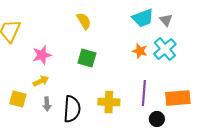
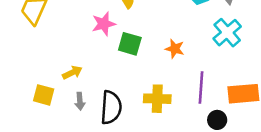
orange star: (140, 51) -> (175, 49), moved
pink star: (42, 55) -> (104, 24), moved

